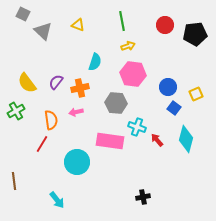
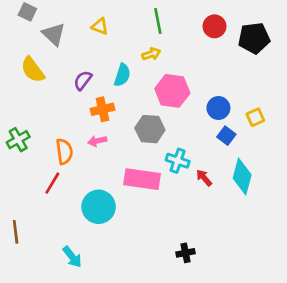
yellow arrow: (128, 46) -> (151, 54), moved
purple semicircle: (56, 82) -> (83, 80), moved
yellow semicircle: (27, 83) -> (33, 70), moved

